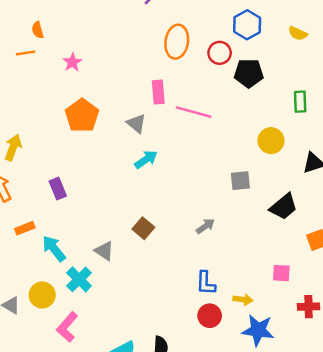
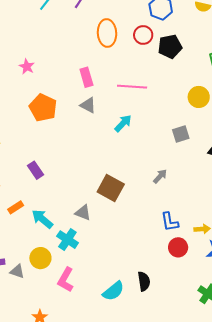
pink rectangle: (158, 92) -> (86, 77), moved
cyan arrow: (146, 159) -> (123, 123), moved
brown square: (143, 228) -> (111, 188), size x1.5

